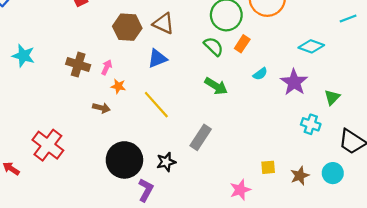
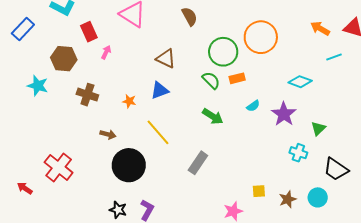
brown hexagon: (127, 27) -> (64, 59), moved
orange rectangle: (242, 44) -> (237, 78), turned 42
pink arrow: (107, 67) -> (106, 52), moved
orange star: (118, 86) -> (129, 101), moved
black circle: (124, 160) -> (129, 165), moved
black star: (166, 162) -> (118, 210), moved, turned 30

